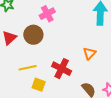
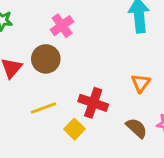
orange triangle: (90, 53) -> (141, 83), moved
yellow square: (39, 85) -> (75, 129), moved, turned 32

